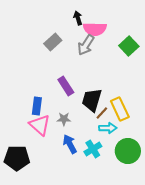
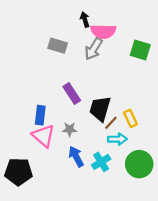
gray rectangle: (53, 42) -> (58, 46), turned 60
green square: (129, 46) -> (140, 50), turned -30
yellow rectangle: (120, 109) -> (130, 118), size x0.7

